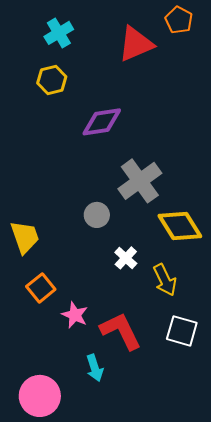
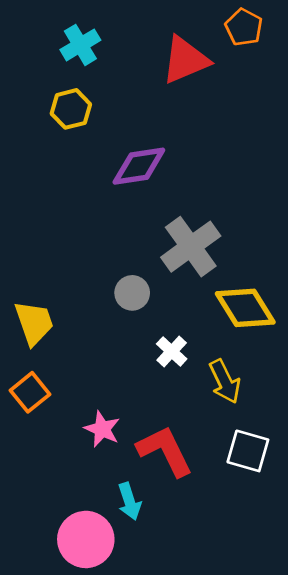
orange square: (41, 288) -> (30, 392), moved
pink circle: (40, 396) -> (86, 539), moved

